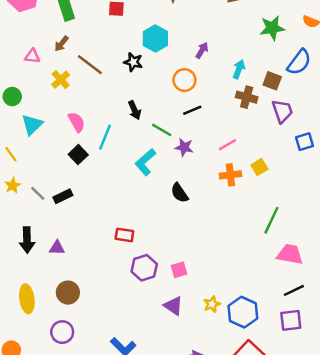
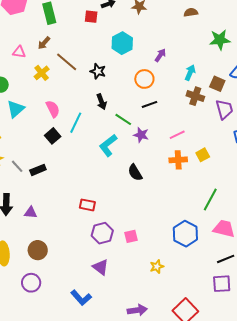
black star: (133, 62) -> (98, 71), moved
purple triangle: (173, 306) -> (101, 267), moved
blue hexagon: (243, 312) -> (185, 234), moved

